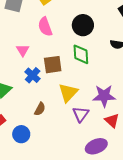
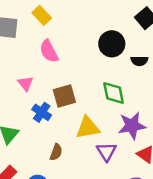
black circle: (83, 25) -> (112, 44), moved
green diamond: (81, 54) -> (114, 93), moved
yellow triangle: (68, 93) -> (88, 128), turned 45

